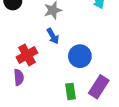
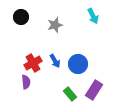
blue arrow: (53, 36) -> (55, 61), moved
green rectangle: (70, 91) -> (70, 94), turned -32

